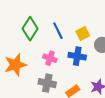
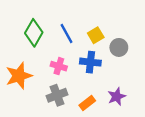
gray cross: (47, 83) -> (57, 95), turned -30

